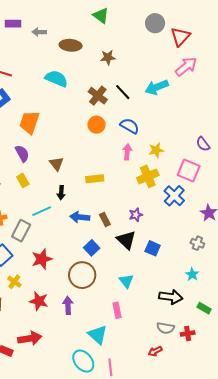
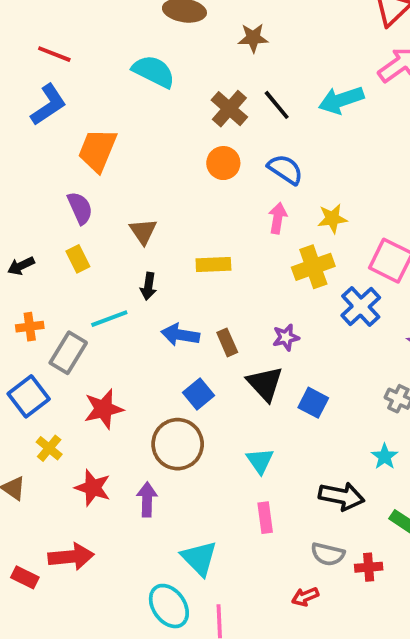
pink rectangle: (117, 310) -> (265, 518), moved

